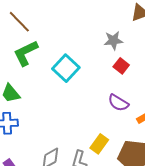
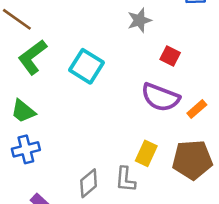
red square: (121, 66) -> (170, 56), moved
purple semicircle: (118, 103) -> (160, 97), size x1.4

